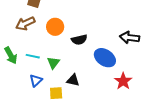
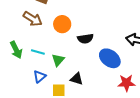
brown arrow: (25, 23) -> (33, 19), turned -126
red star: (123, 81) -> (126, 83), turned 30

